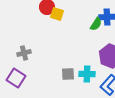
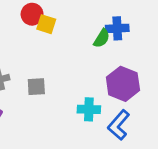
gray square: (68, 74) -> (36, 87), moved

